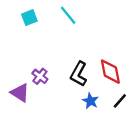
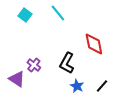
cyan square: (29, 18) -> (25, 15), turned -32
red diamond: (110, 72) -> (94, 44), moved

